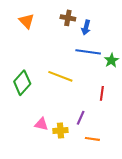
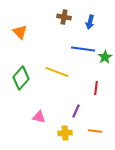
orange triangle: (26, 21) -> (20, 32), moved
blue arrow: (86, 27) -> (90, 22), moved
yellow cross: (60, 130) -> (65, 133), moved
orange line: (92, 139) -> (95, 131), moved

